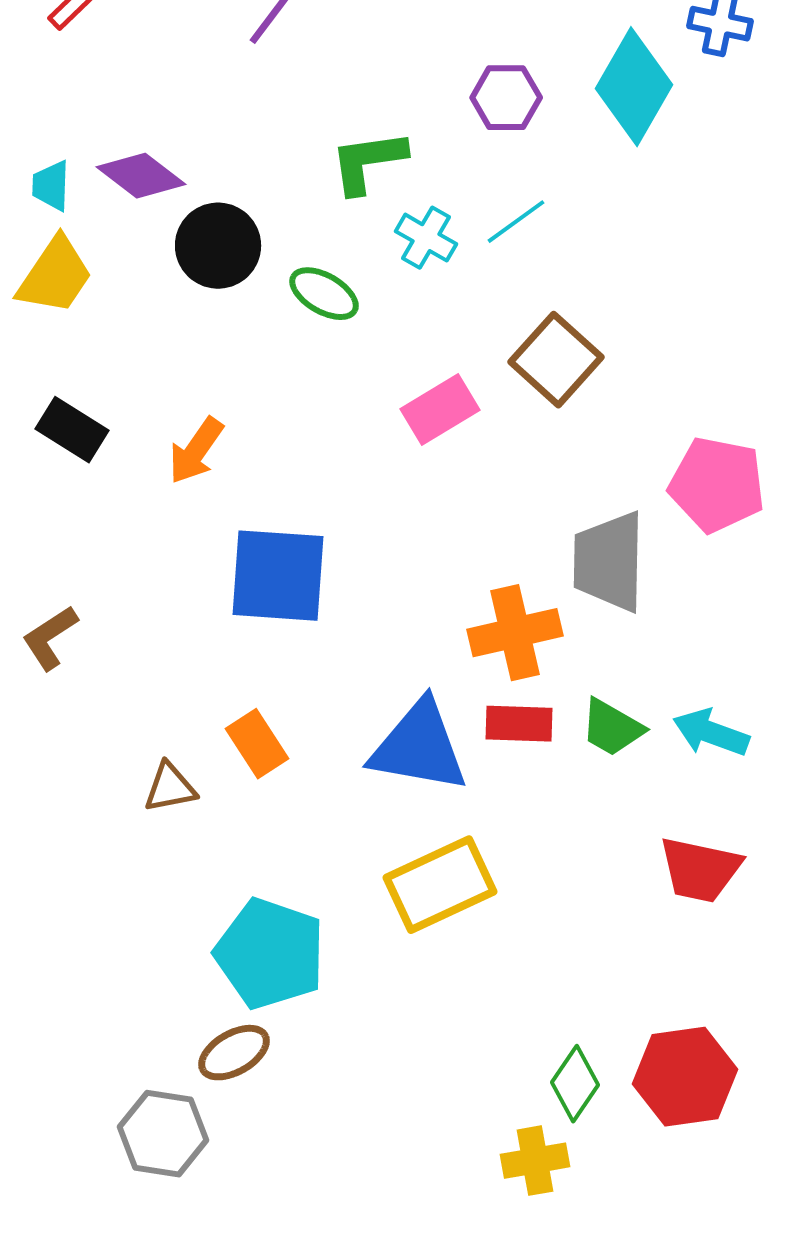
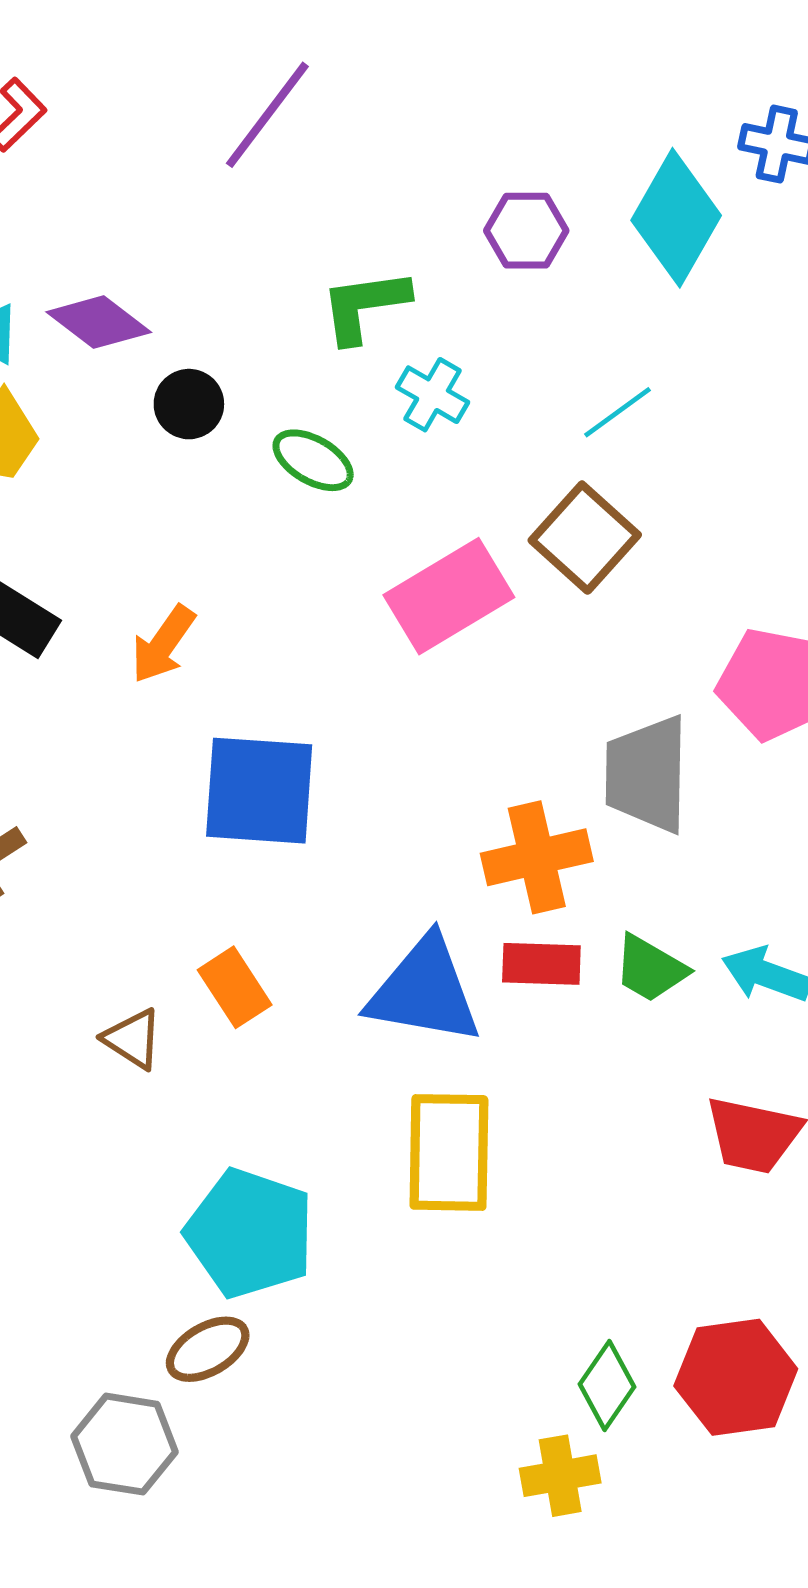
cyan line: (516, 222) -> (618, 412), moved
black circle: (218, 246) -> (189, 404), size x0.7
pink rectangle: (440, 410) -> (449, 596), size x1.4
brown triangle: (170, 788) -> (133, 1039), turned 44
yellow rectangle: (440, 885) -> (449, 1152), turned -64

